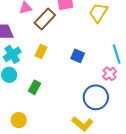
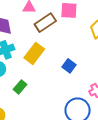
yellow rectangle: (41, 52) -> (34, 53), size x1.5

